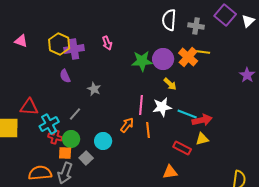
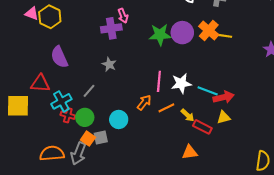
yellow hexagon: (59, 44) -> (50, 17), moved
purple cross: (74, 49) -> (111, 28), moved
yellow line: (203, 52) -> (225, 36), moved
purple semicircle: (65, 76) -> (59, 57), moved, size x1.5
yellow arrow: (170, 84) -> (188, 115), moved
orange line: (148, 130) -> (166, 108), turned 70
orange square: (65, 153) -> (88, 139), moved, turned 32
gray square: (86, 158) -> (101, 138), turned 32

